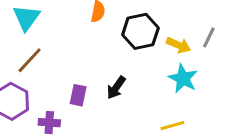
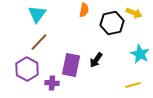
yellow arrow: (178, 45) -> (134, 13), moved
purple rectangle: (78, 95) -> (71, 65), size x1.6

